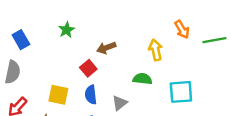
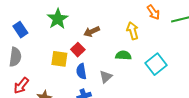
green star: (67, 30) -> (58, 19), size x1.5
cyan square: (181, 92) -> (156, 64), turned -30
yellow square: (58, 95) -> (59, 59), moved

